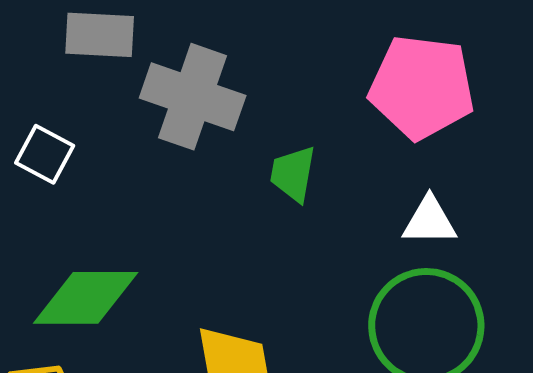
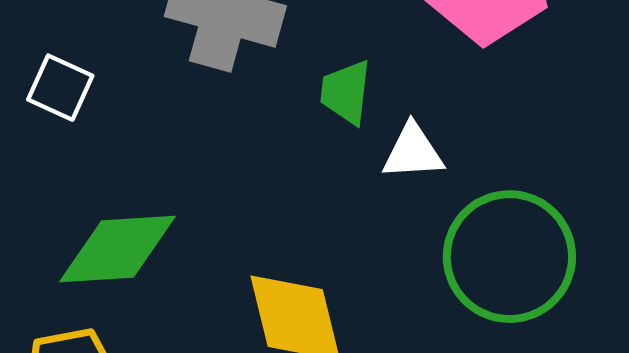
white triangle: (430, 221) -> (413, 152), moved

